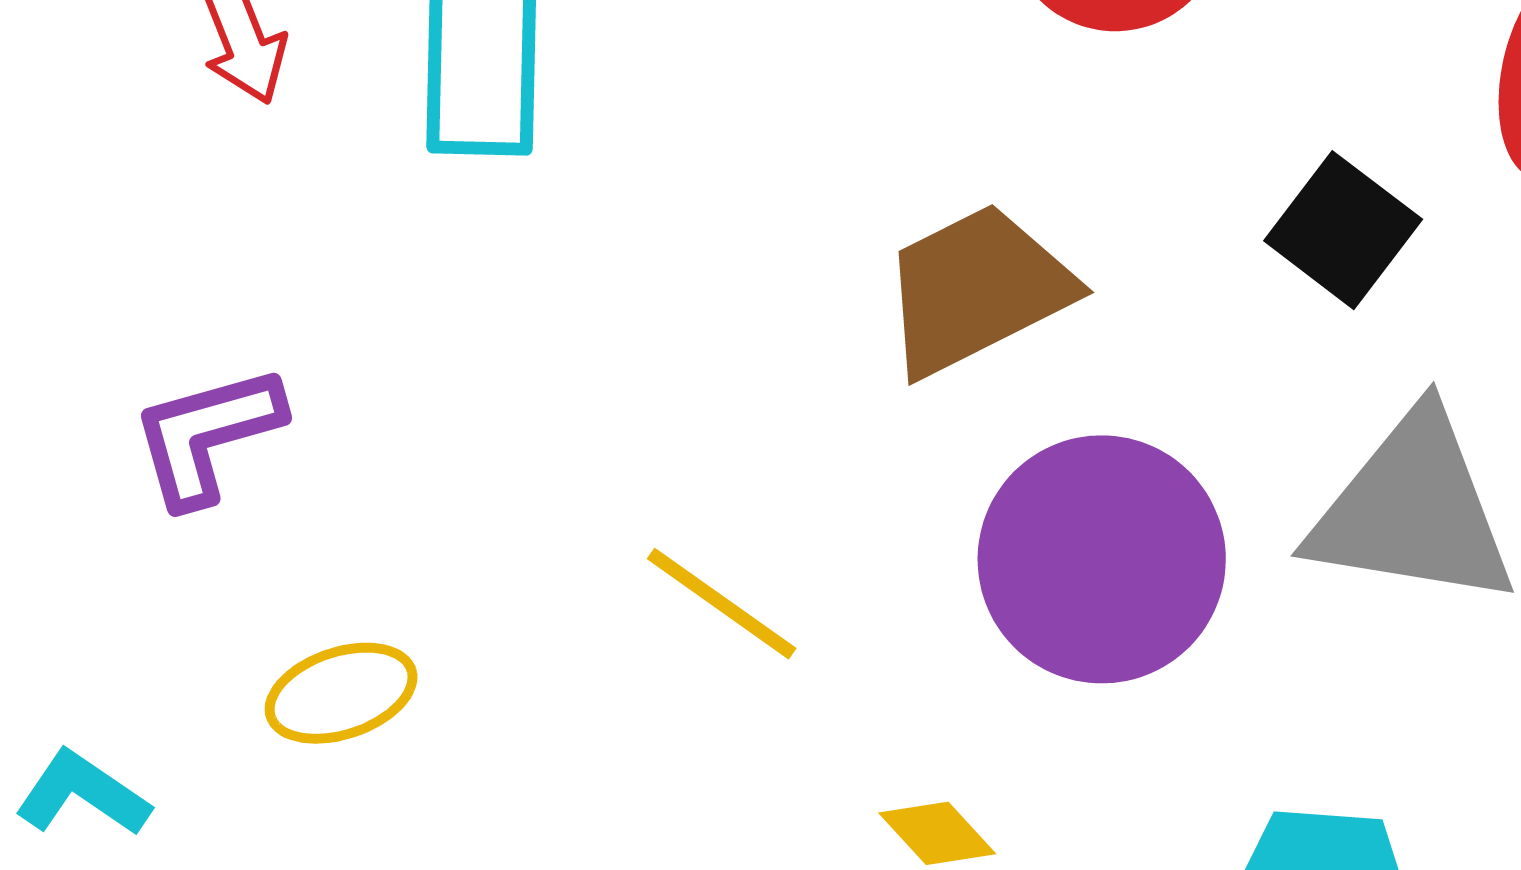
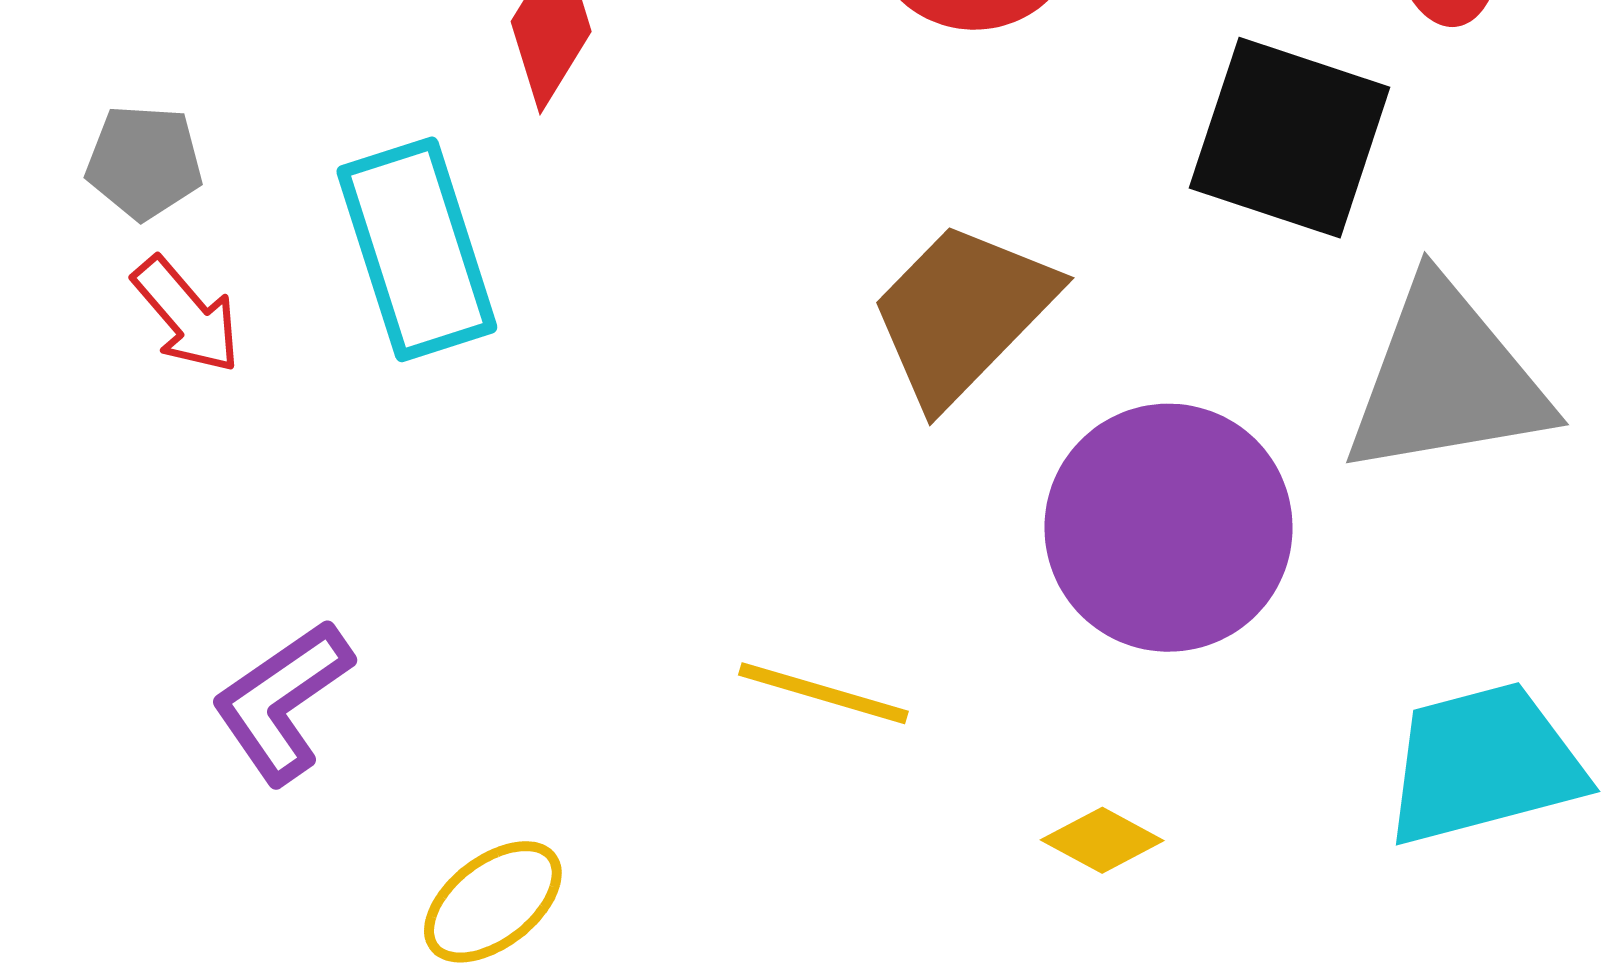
black square: (1343, 230) -> (1290, 138), size x1.4

